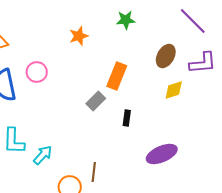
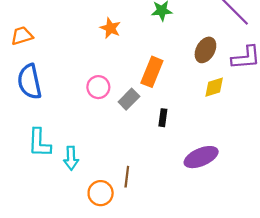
orange star: (79, 36) -> (110, 28), turned -30
pink circle: (37, 72) -> (98, 87), moved
cyan arrow: (43, 155) -> (71, 158), turned 135

